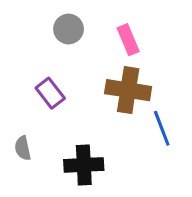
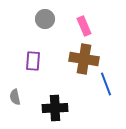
purple rectangle: (50, 93) -> (33, 61), turned 42

